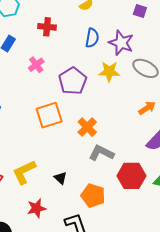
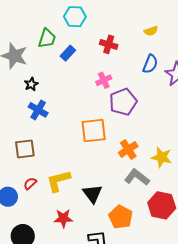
pink cross: (36, 65) -> (104, 80), moved
yellow star: (109, 72) -> (162, 157), moved
black triangle: (60, 178) -> (92, 194), size x1.5

